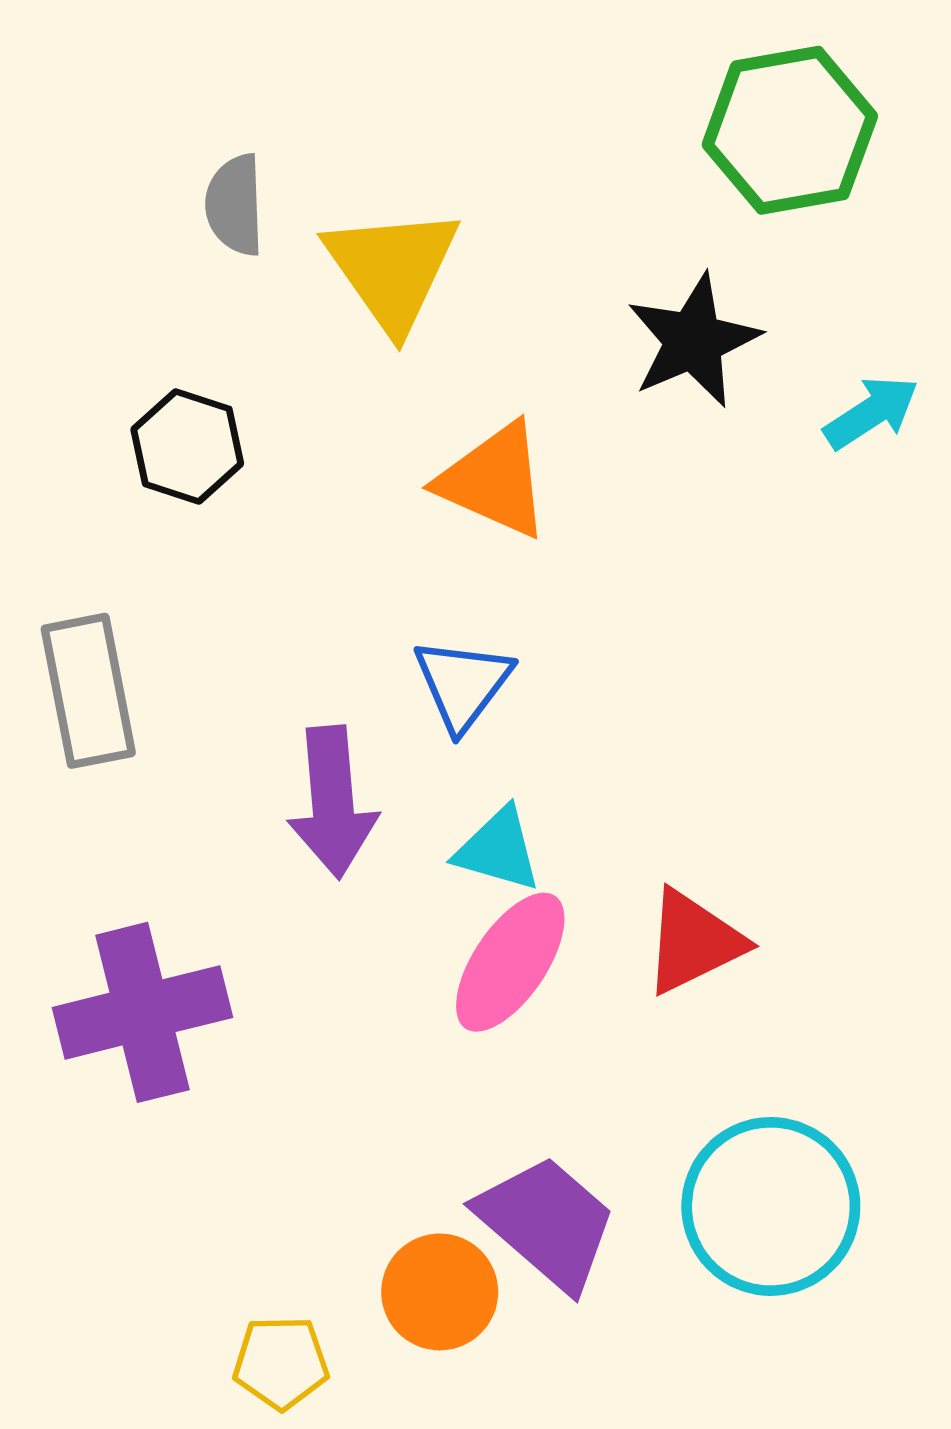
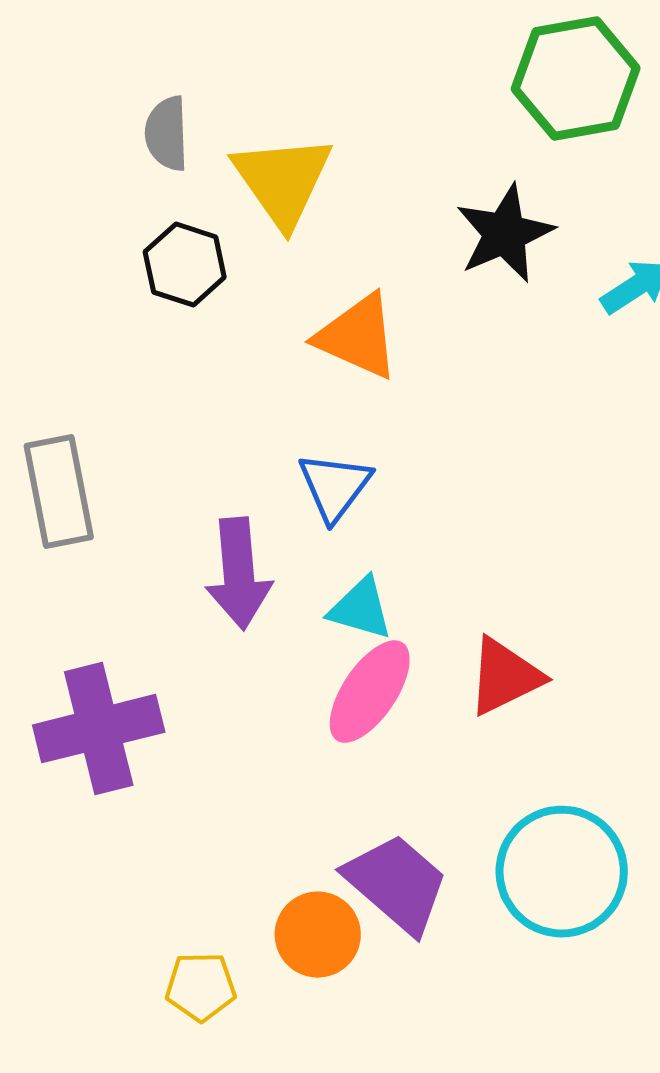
black hexagon: (187, 446) -> (185, 265), moved

